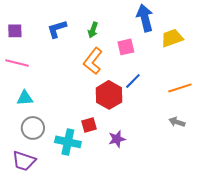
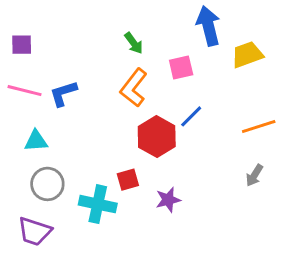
blue L-shape: (57, 29) -> (63, 93), moved
green arrow: (93, 30) -> (134, 43), turned -56
gray arrow: (177, 122) -> (254, 175), turned -77

